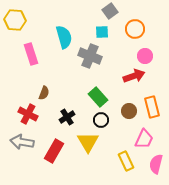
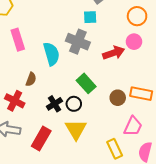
orange circle: (135, 29) -> (137, 16), moved
cyan semicircle: (64, 37) -> (51, 54), moved
red arrow: (134, 76) -> (114, 53), moved
orange rectangle: (152, 107) -> (141, 94), turned -65
black circle: (101, 120) -> (74, 104), moved

